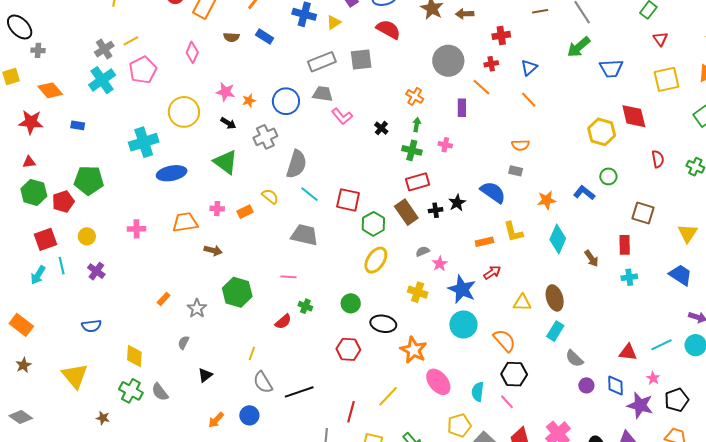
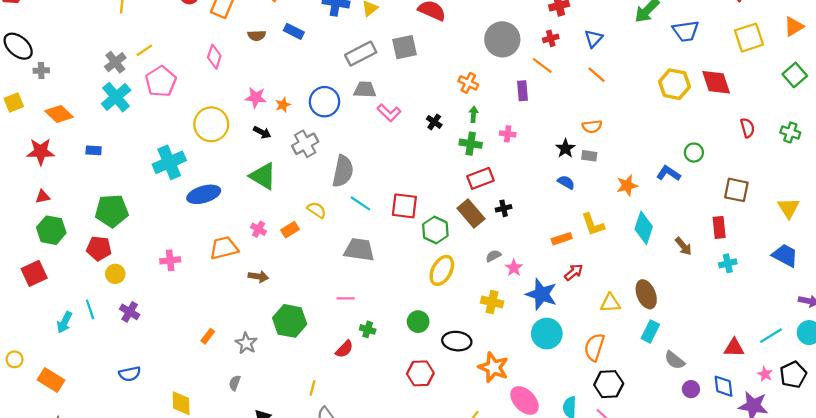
yellow hexagon: (602, 132) -> (674, 84), moved
blue semicircle: (493, 192) -> (566, 182), size x0.6
red pentagon: (63, 202) -> (99, 248), moved, turned 30
black star: (457, 203) -> (565, 148), moved
pink cross: (217, 209) -> (258, 229), turned 32
red square: (45, 239) -> (34, 273), moved
orange semicircle: (504, 340) -> (594, 347), turned -115
black pentagon: (677, 400) -> (793, 375), moved

